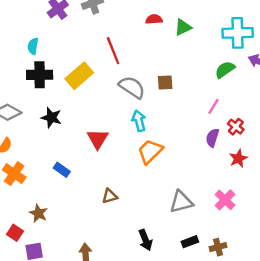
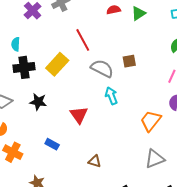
orange trapezoid: (150, 151) -> (151, 121), moved
brown triangle: (110, 196) -> (95, 161), turned 40

